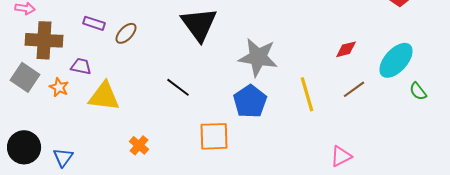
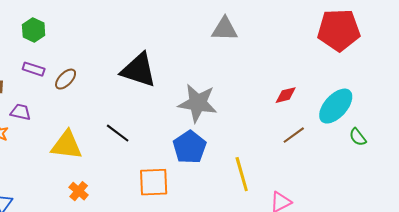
black triangle: (199, 24) -> (139, 70), turned -36
yellow line: (307, 94) -> (242, 174), moved
yellow triangle: (104, 96) -> (67, 145), moved

